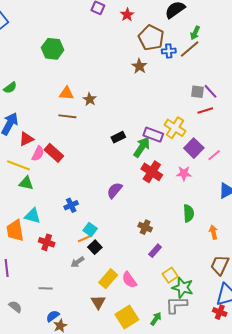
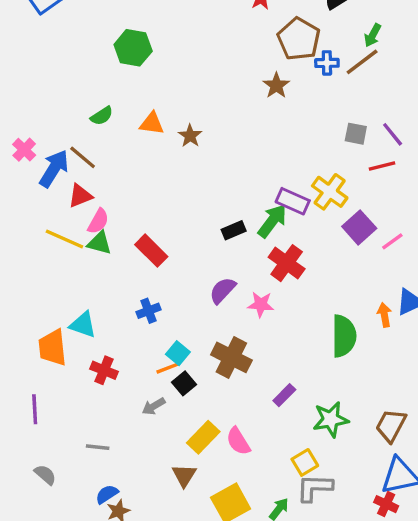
green semicircle: (10, 88) -> (102, 116), moved
gray square: (197, 92) -> (356, 134), moved
brown line: (67, 116) -> (83, 157), moved, turned 30
black rectangle: (118, 137) -> (234, 230), moved
red rectangle: (54, 153) -> (151, 251), moved
pink star: (184, 173) -> (261, 304), moved
green triangle: (26, 183) -> (100, 243), moved
green semicircle: (189, 213) -> (344, 336), size x1.4
brown cross: (145, 227) -> (231, 357), moved, size x1.6
orange arrow: (213, 232) -> (384, 315), moved
yellow square: (170, 275) -> (305, 462), moved
green star: (183, 288) -> (331, 419), moved, turned -30

